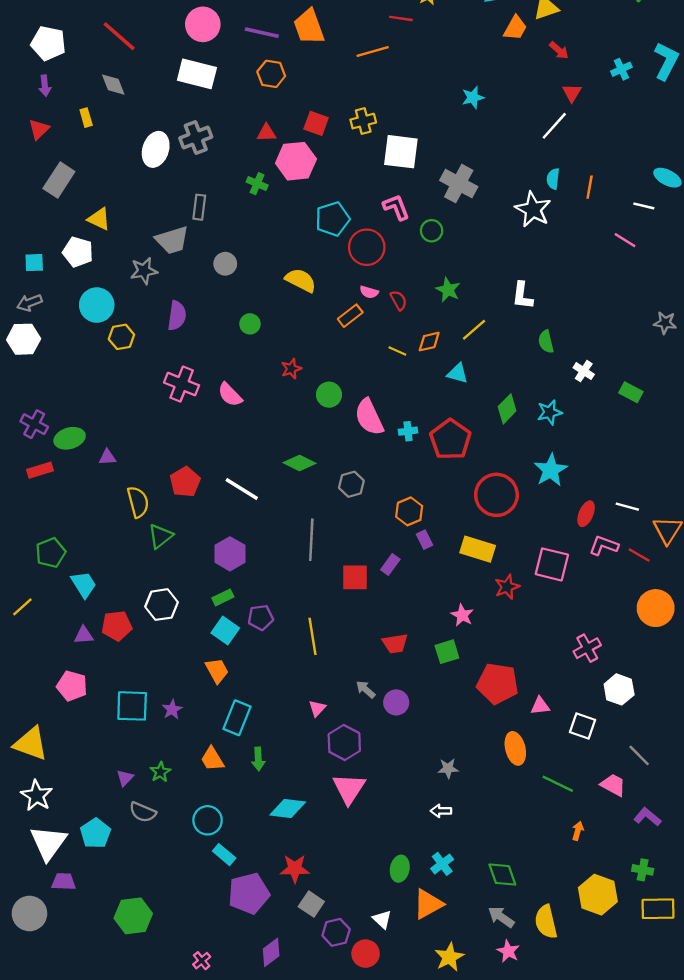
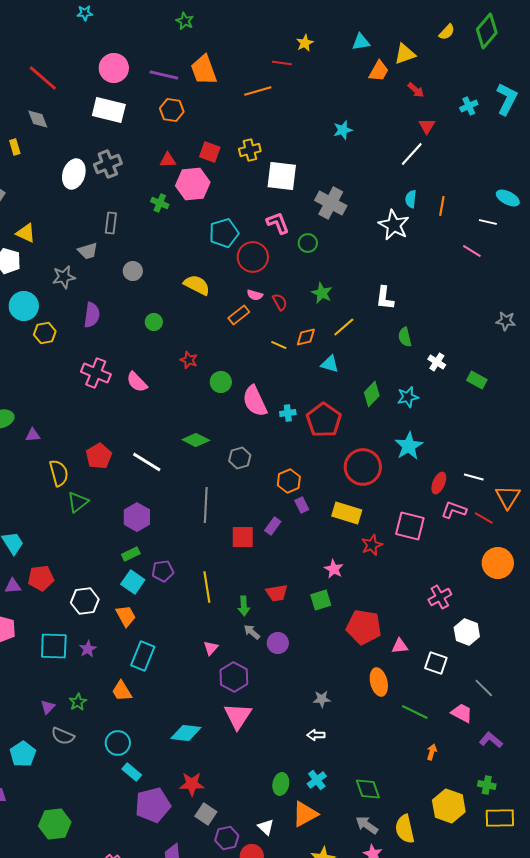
gray trapezoid: (172, 240) -> (88, 251), size x0.7
red star: (291, 369) -> (189, 360), turned -30
white hexagon: (162, 605) -> (85, 601), moved
green arrow: (258, 759) -> (244, 606), moved

